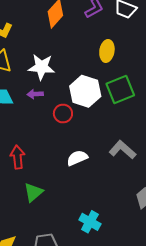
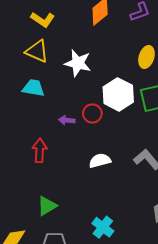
purple arrow: (35, 94) -> (67, 120), moved
green triangle: (33, 192) -> (47, 206), moved

